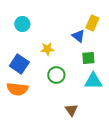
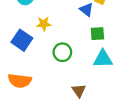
yellow star: (47, 49) -> (44, 24), moved
orange semicircle: (17, 89) -> (20, 81), moved

